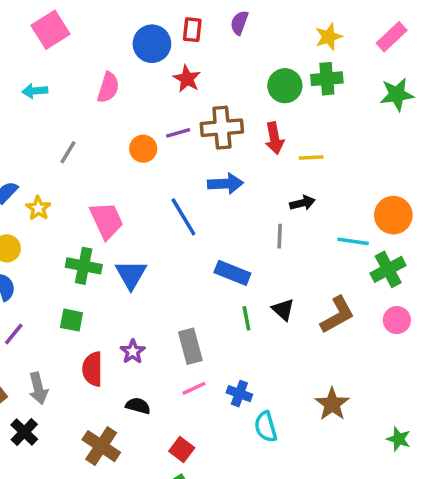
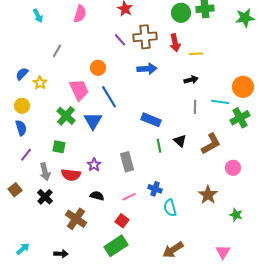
cyan arrow: (35, 91) -> (38, 16), turned -112
purple line: (178, 133) -> (120, 40), turned 64
orange circle: (143, 149) -> (98, 68), moved
blue line: (183, 217) -> (109, 97), moved
gray line: (280, 236) -> (195, 107), moved
green cross: (84, 266) -> (66, 116), turned 30
pink circle: (397, 320) -> (233, 168), moved
red semicircle: (92, 369) -> (71, 175), turned -84
gray arrow: (38, 388) -> (45, 172), moved
pink line: (194, 388) -> (129, 197), moved
black cross: (24, 432) -> (45, 197), moved
green star: (399, 439) -> (236, 215), moved

